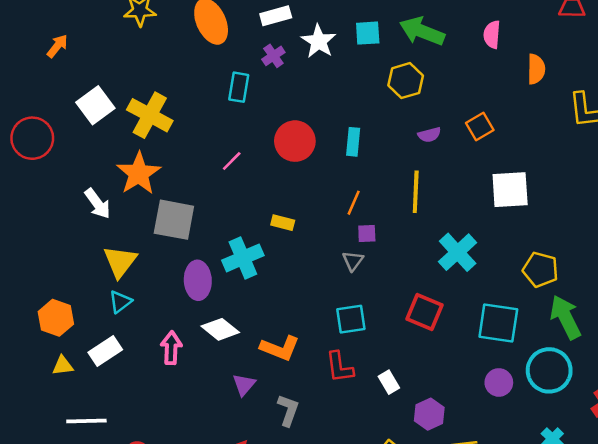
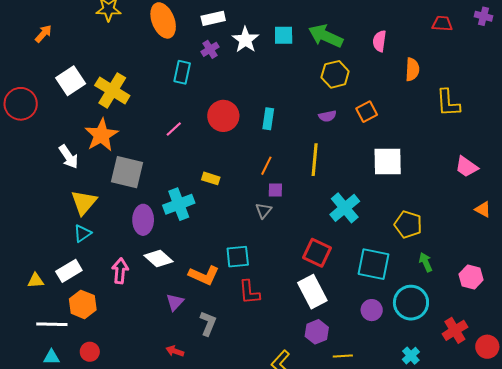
yellow hexagon: (406, 81) -> (335, 74), moved
green arrow: (566, 317) -> (426, 262), size x0.6
orange hexagon: (56, 318) -> (83, 304), moved
cyan square: (351, 319) -> (238, 257), moved
white rectangle: (389, 382) -> (312, 292), moved, size x1.8

